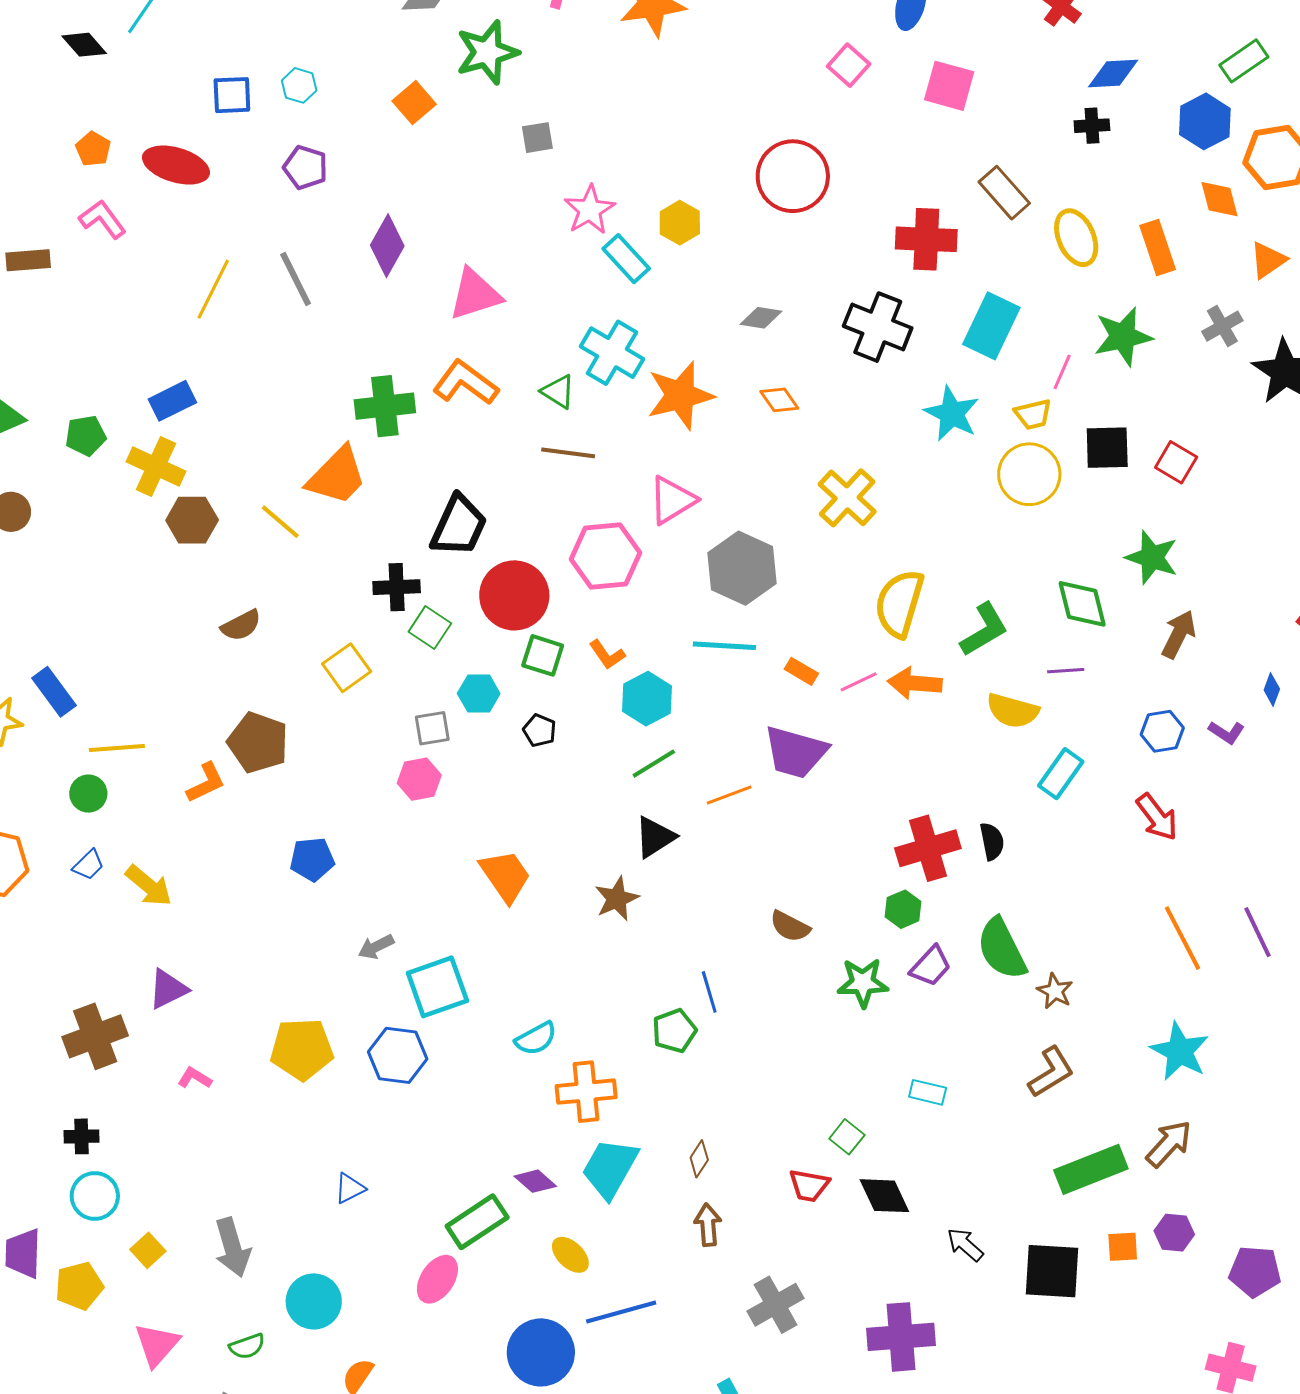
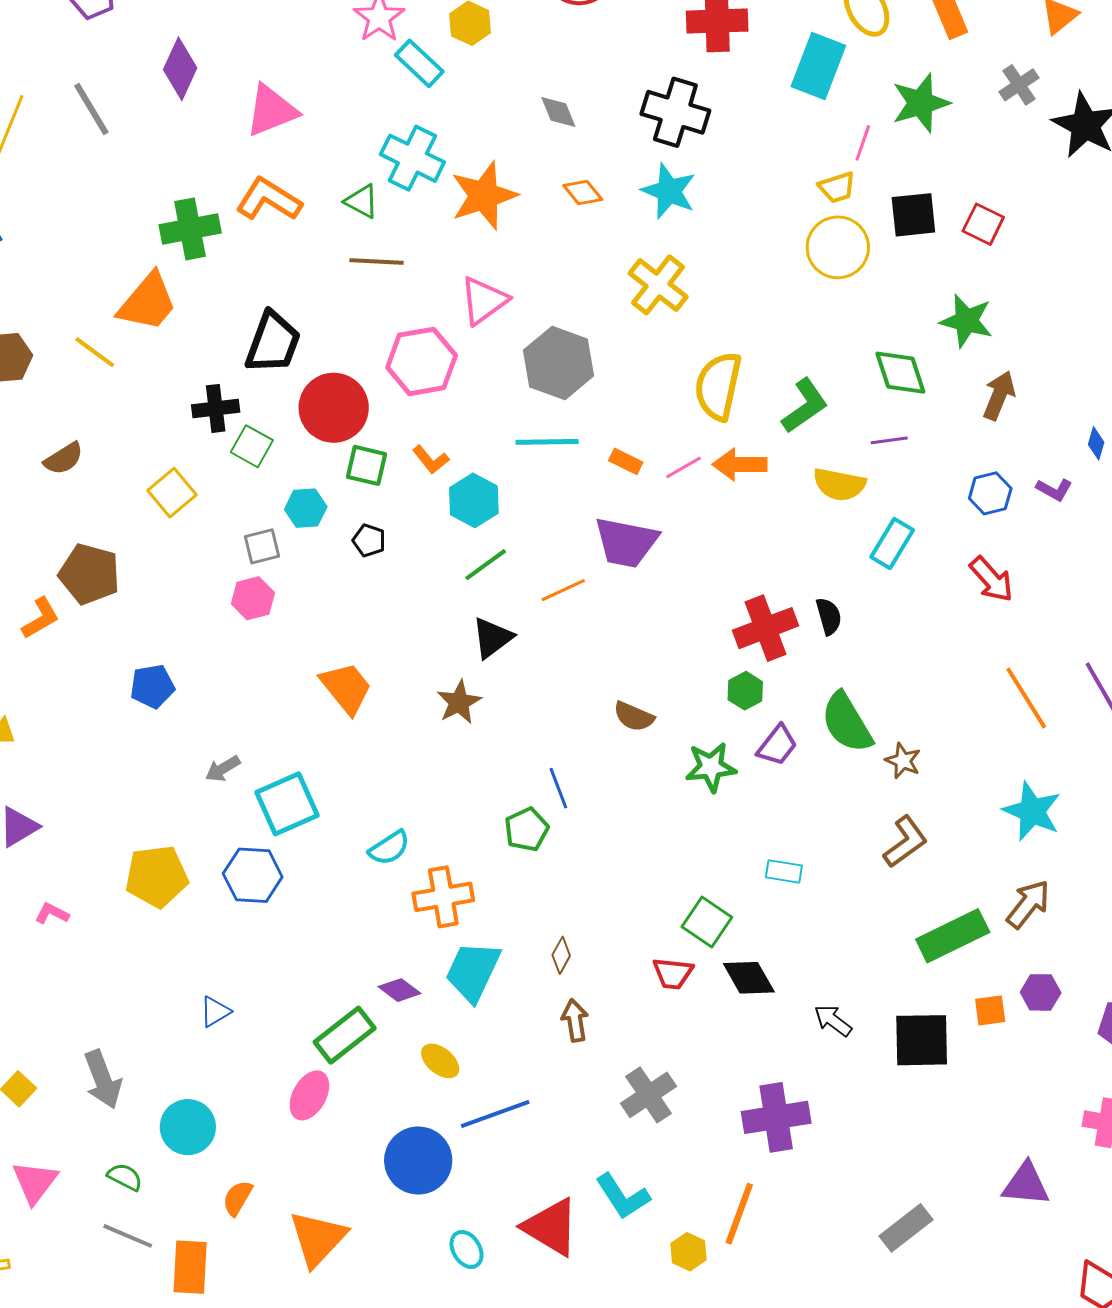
gray diamond: (761, 318) -> (558, 112), turned 63
cyan rectangle: (991, 326) -> (818, 66), moved
cyan star: (952, 414) -> (669, 191), moved
green square: (847, 1137) -> (707, 922), size x1.4
green semicircle: (247, 1346) -> (125, 1177), turned -129

